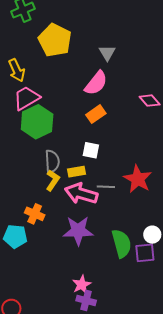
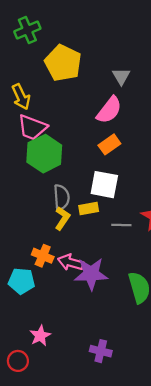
pink trapezoid: (26, 98) -> (32, 127), turned -128
white square: (91, 150) -> (104, 185), size x1.5
pink arrow: (81, 194) -> (71, 262), moved, size x0.7
pink star: (82, 285) -> (40, 336), moved

